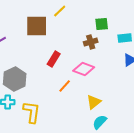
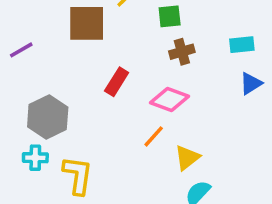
green square: (102, 24) -> (170, 16), moved
orange line: (65, 86) -> (154, 136), moved

